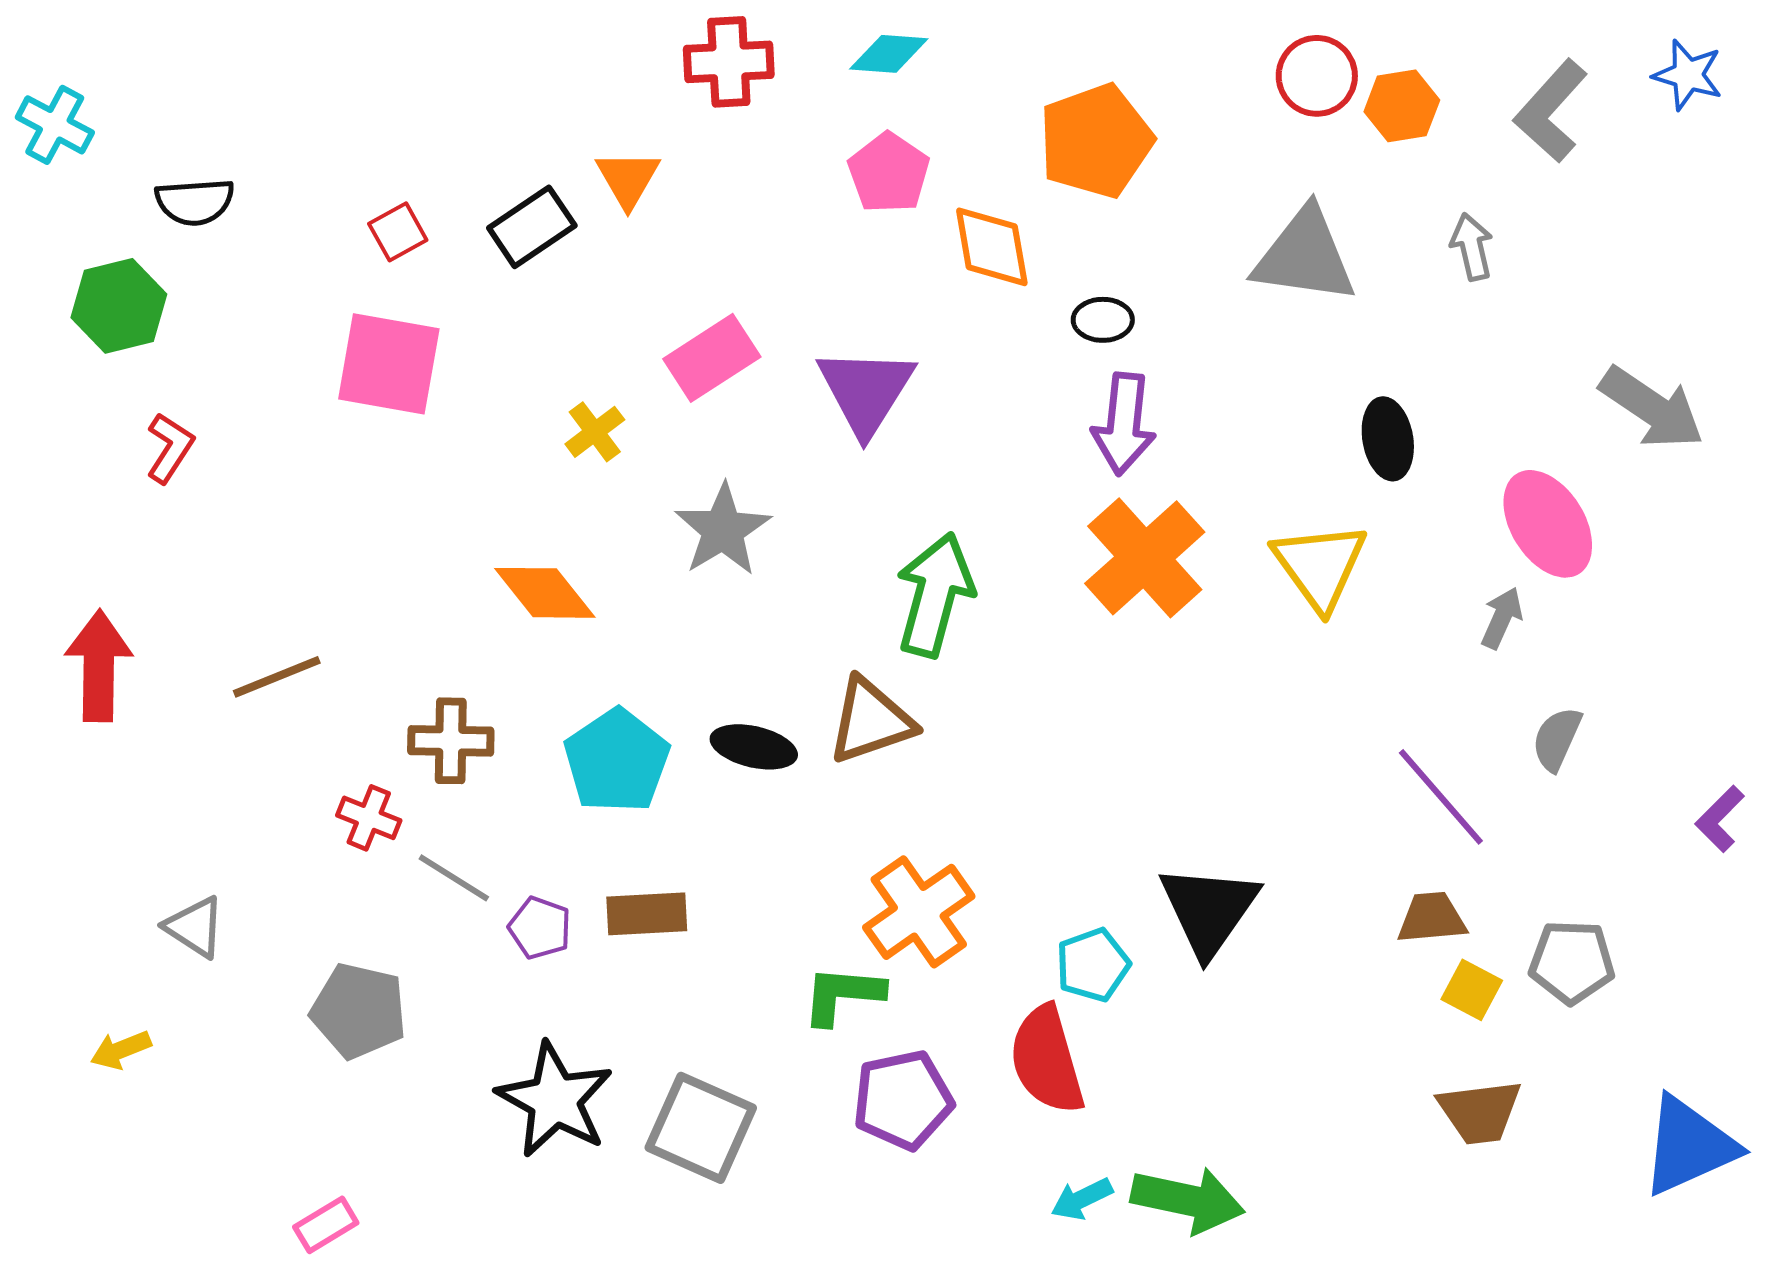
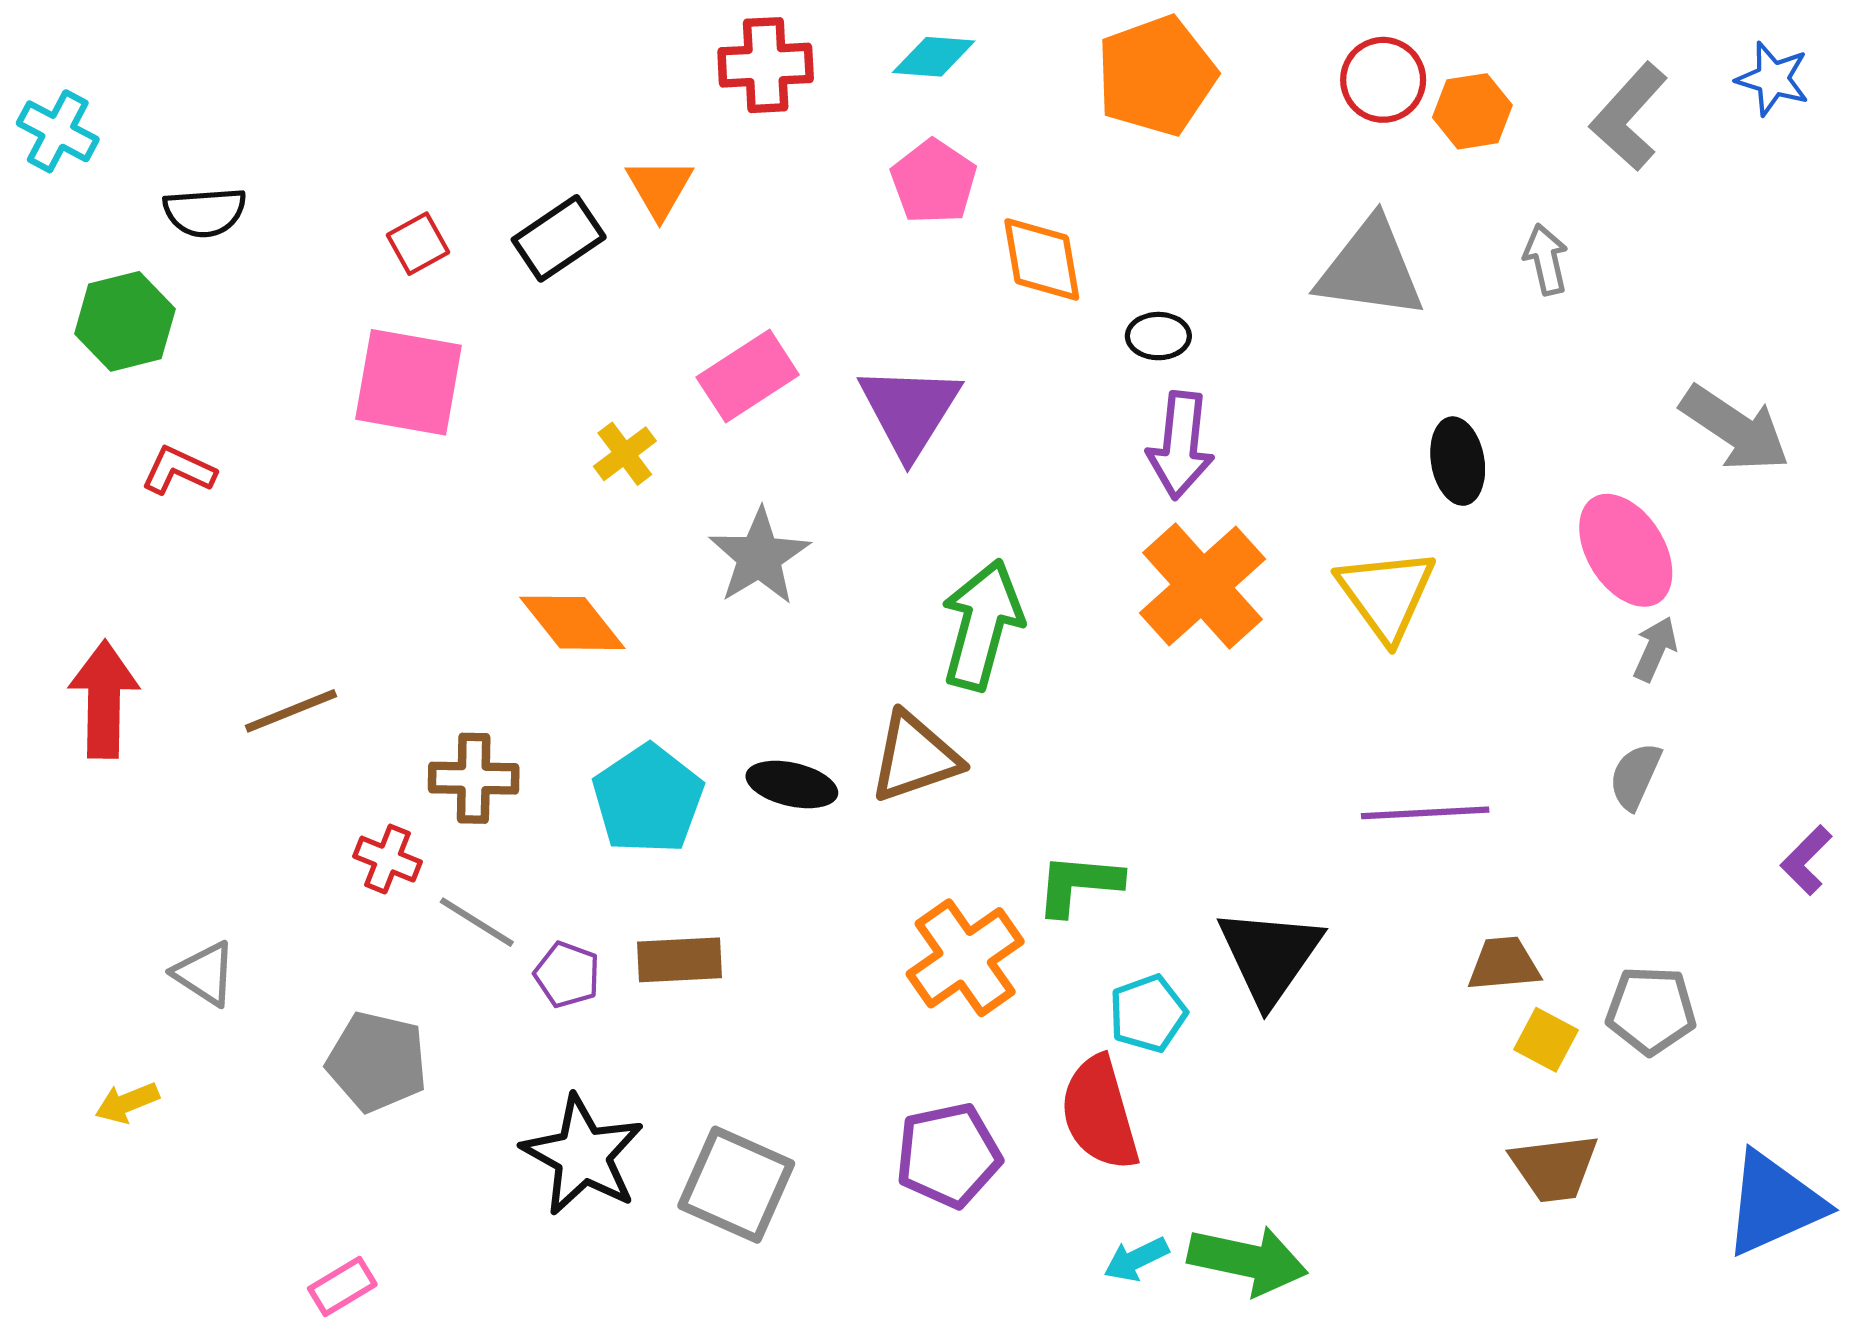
orange pentagon: (1096, 141) -> (1156, 76), moved
red L-shape: (170, 448) -> (179, 470), turned -98
gray arrow: (1502, 618) -> (1655, 649), moved
purple line: (1441, 797) -> (1425, 813), moved, turned -52
green L-shape: (843, 995) -> (1079, 884), moved

